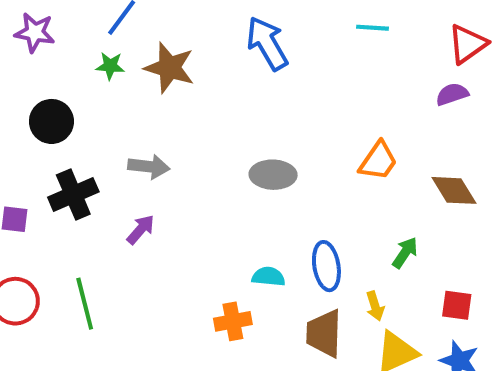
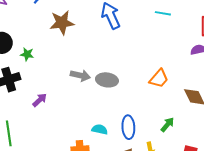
green star: (110, 66) -> (27, 54), moved
brown star: (169, 68) -> (62, 23), turned -30
gray arrow: (149, 167) -> (80, 75), moved

